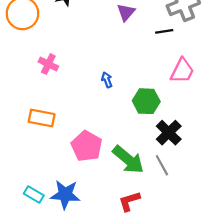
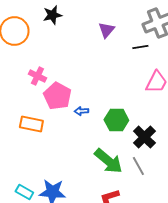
blue arrow: (107, 80) -> (81, 111), moved, turned -72
green hexagon: (146, 101) -> (116, 120), moved
pink pentagon: (87, 146) -> (57, 96), moved

